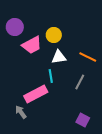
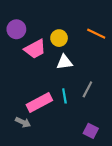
orange line: (88, 57) -> (96, 34), moved
cyan line: (51, 76) -> (64, 96), moved
gray arrow: (21, 112) -> (23, 122), turned 152

